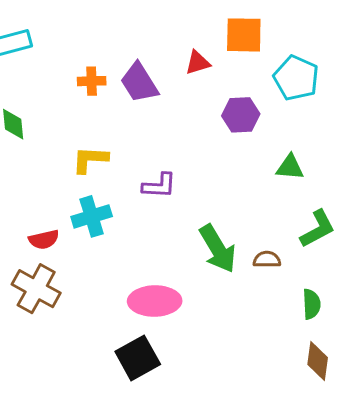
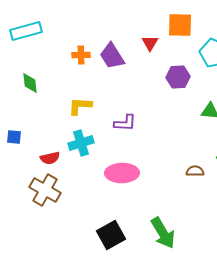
red triangle: (198, 63) -> (150, 43), turned -42
green arrow: (218, 249) -> (163, 233), moved
pink ellipse: (155, 301) -> (122, 173), moved

